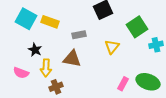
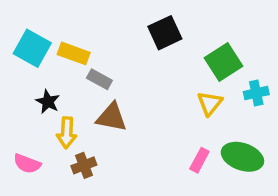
gray rectangle: (79, 35) -> (99, 79), moved, turned 40
yellow triangle: (112, 47) -> (210, 103), moved
pink semicircle: (21, 73) -> (27, 164), moved

